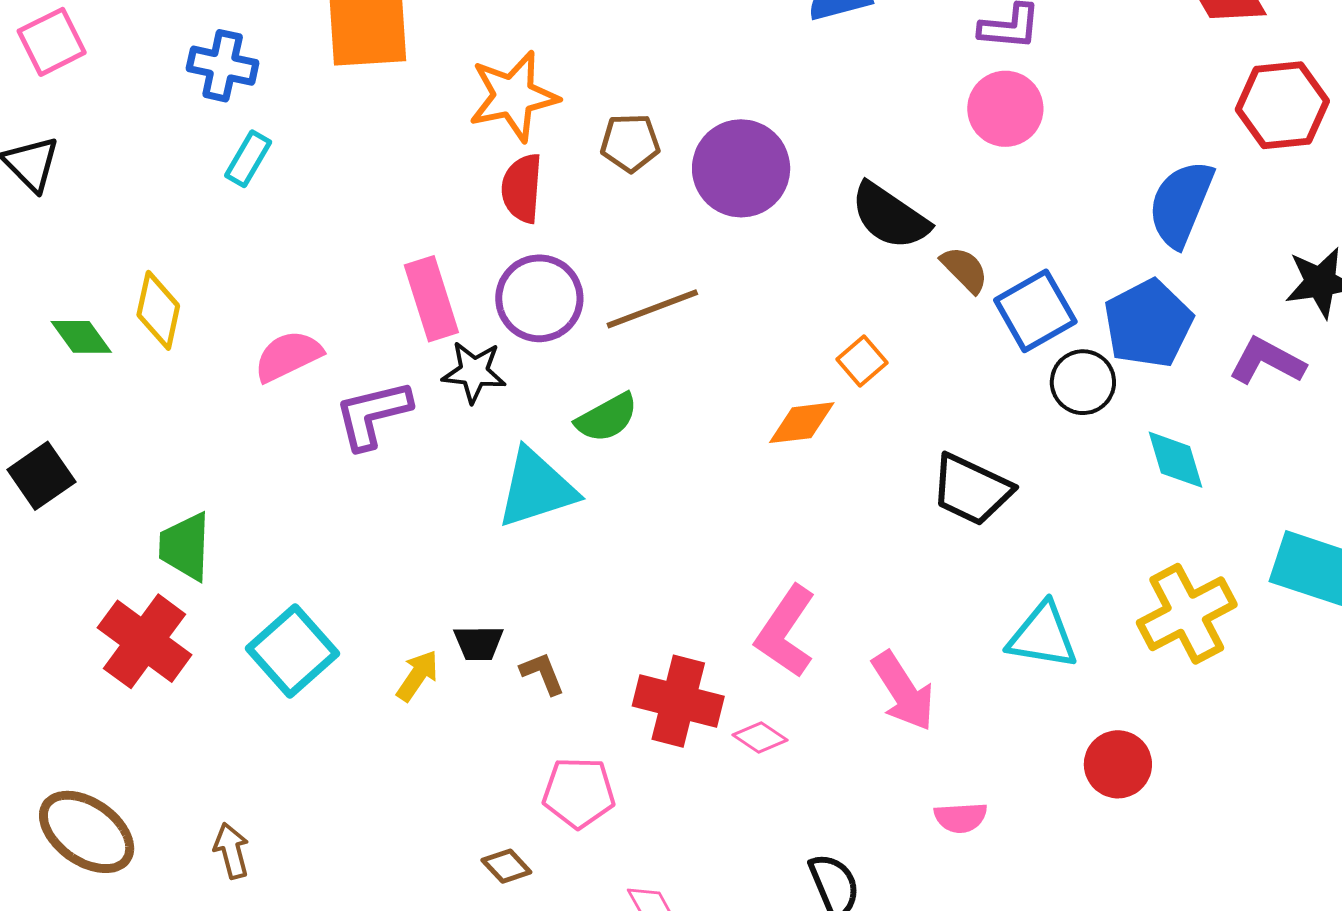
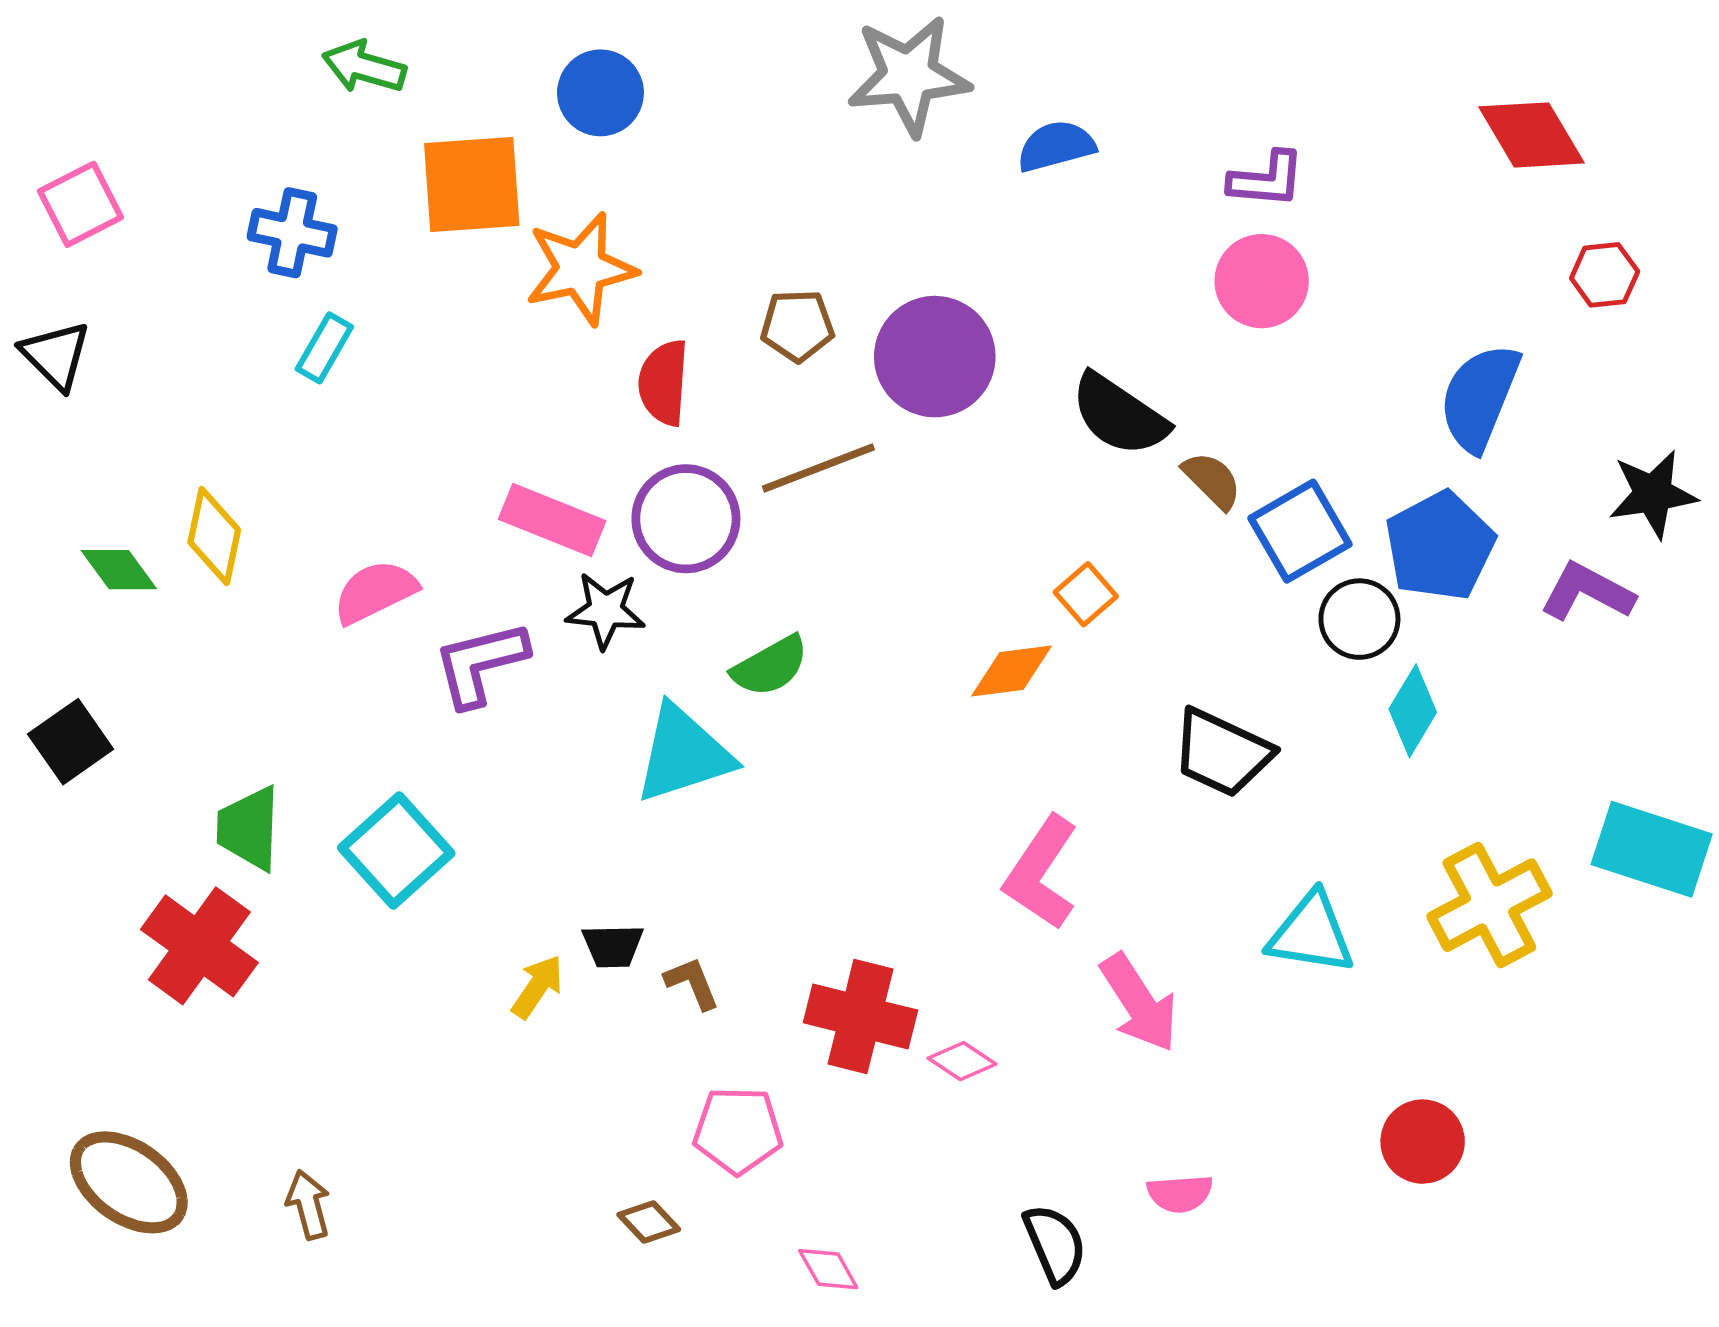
orange star: (513, 96) -> (581, 269), moved
red hexagon: (1282, 105) -> (1605, 275), size x0.6
pink rectangle: (431, 299) -> (552, 520), turned -50
brown line: (652, 309) -> (818, 468), moved
cyan diamond: (1176, 460) -> (1413, 711), moved, turned 48
pink L-shape: (786, 632) -> (1041, 873), moved
cyan square: (293, 651) -> (396, 851), moved
red circle: (1118, 764) -> (1423, 1142), moved
pink semicircle: (961, 818) -> (1180, 1194), moved

